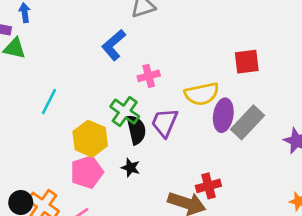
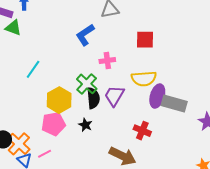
red square: (247, 62) -> (145, 40), moved
gray rectangle: (248, 122) -> (174, 104), turned 55
red cross: (208, 186) -> (142, 131), moved, turned 30

